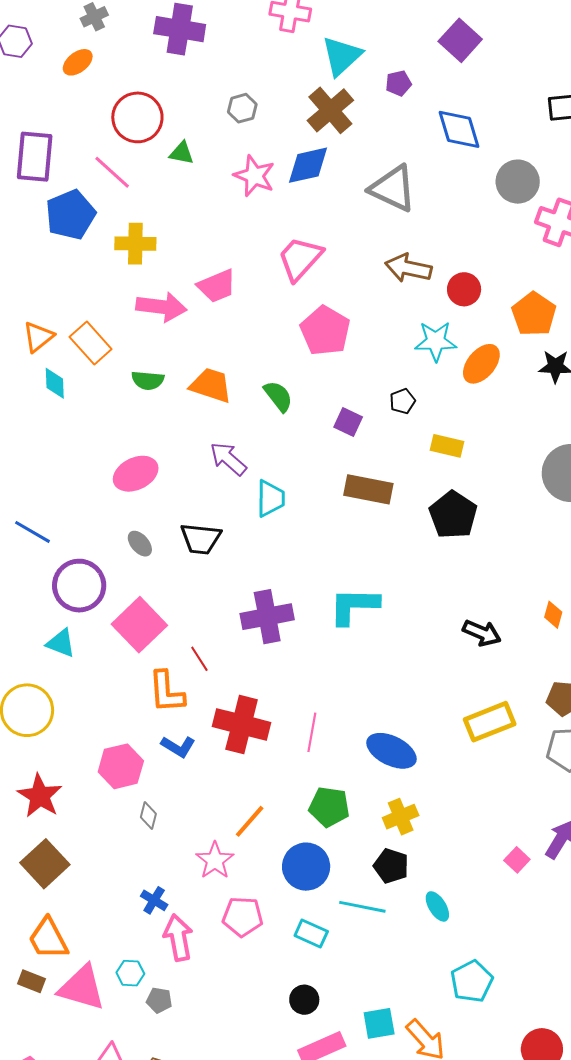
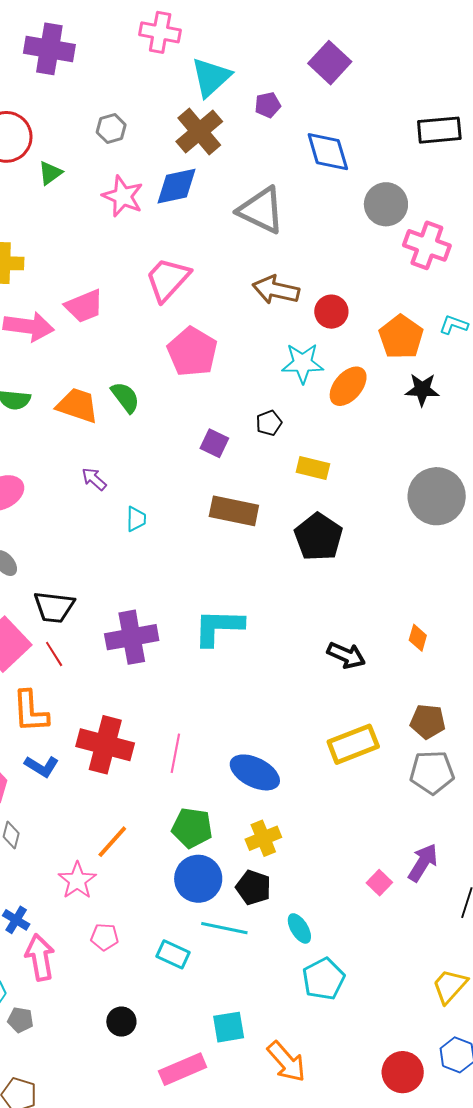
green triangle: (182, 153) -> (50, 173), turned -48
green semicircle: (278, 396) -> (125, 397), moved
purple arrow: (228, 459) -> (94, 479), size x0.7
cyan trapezoid: (270, 498) -> (136, 519), size x0.7
black trapezoid: (201, 539) -> (54, 607), moved
red line: (199, 659) -> (54, 654), moved
blue circle: (306, 867) -> (198, 879), moved
pink pentagon: (243, 917) -> (105, 937), size x0.7
cyan pentagon: (472, 981) -> (324, 979), moved
black circle: (304, 1000) -> (121, 1022), moved
cyan square: (379, 1023) -> (229, 1027), moved

